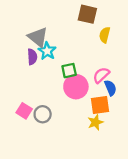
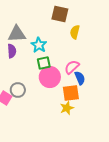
gray triangle: (38, 37) -> (17, 34), turned -42
cyan star: (47, 51) -> (39, 45), moved
gray circle: (43, 114) -> (18, 90), moved

